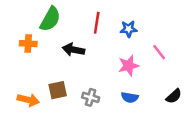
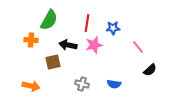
pink star: (129, 66) -> (94, 45), moved
brown square: (58, 90) -> (53, 62), moved
black semicircle: (174, 96) -> (150, 70), moved

